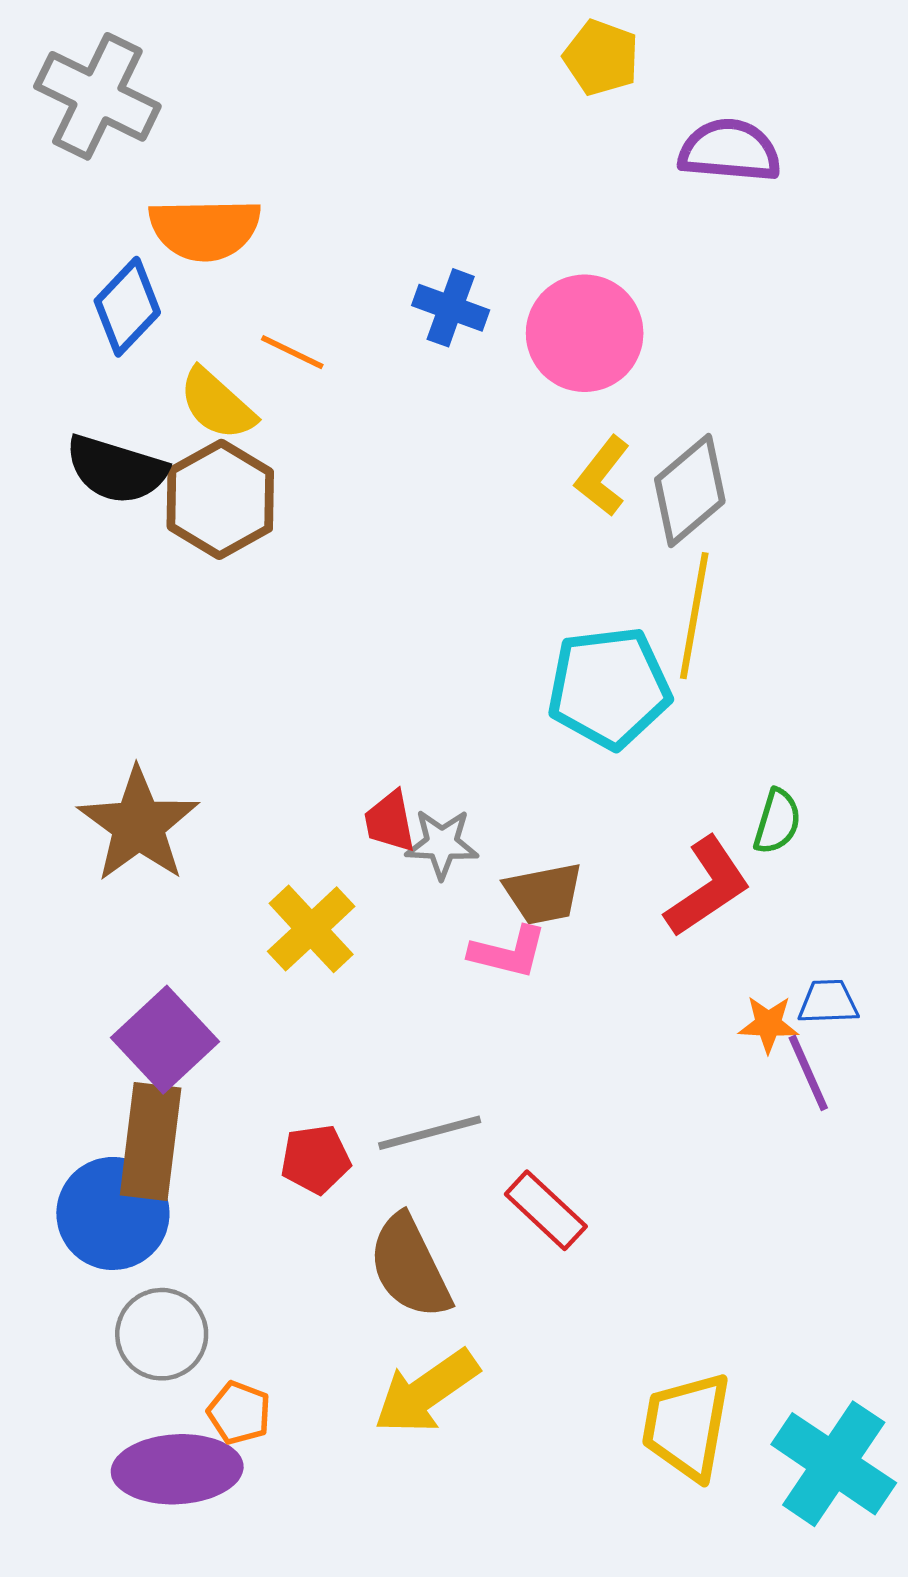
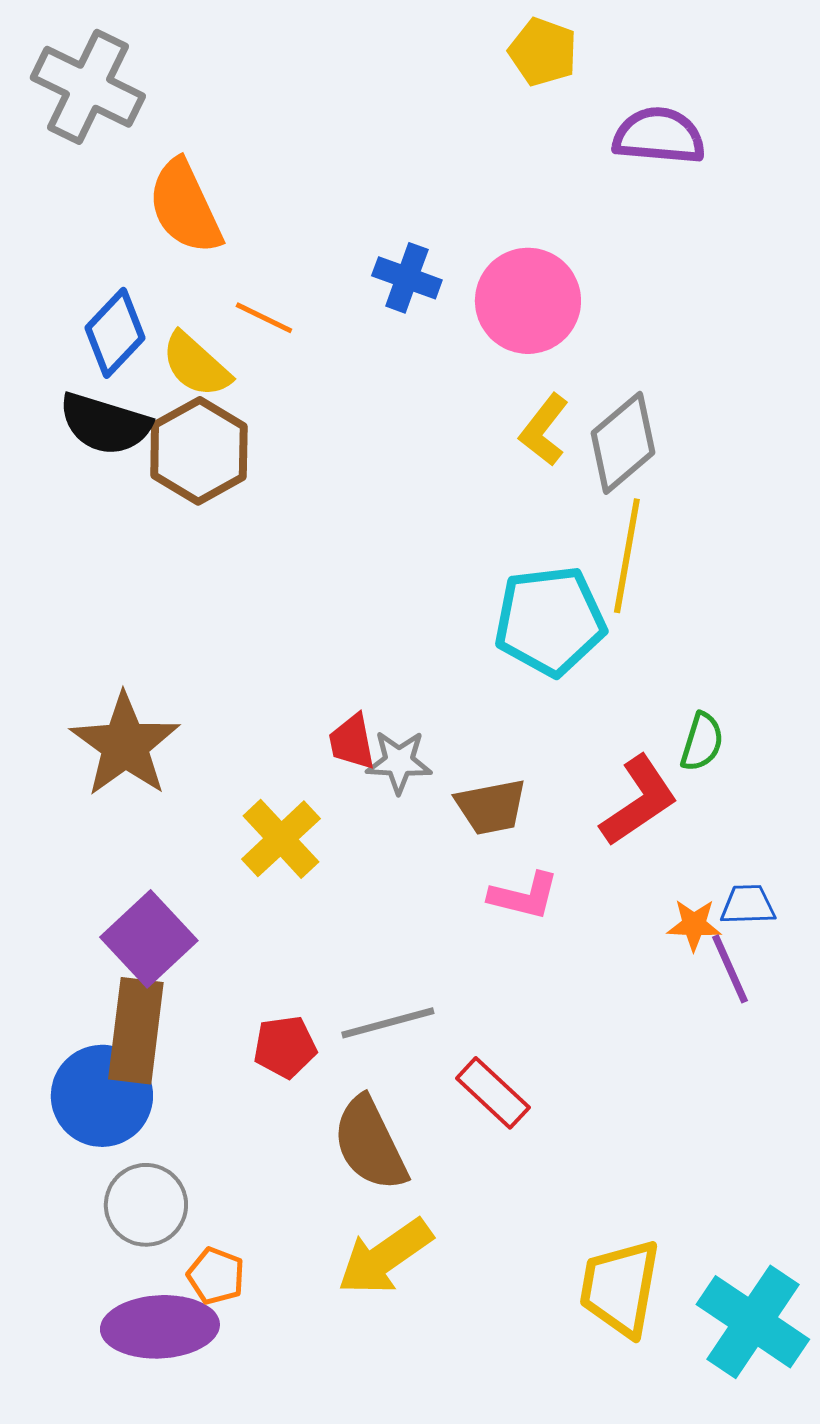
orange semicircle: (205, 229) -> (185, 207), turned 66
blue diamond: (127, 307) -> (115, 333), moved
pink L-shape: (508, 952) -> (524, 896), moved

